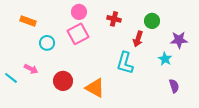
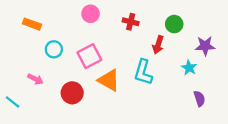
pink square: (78, 34) -> (89, 56), moved
cyan line: (11, 78) -> (13, 102), moved
orange triangle: (95, 88) -> (109, 80), moved

